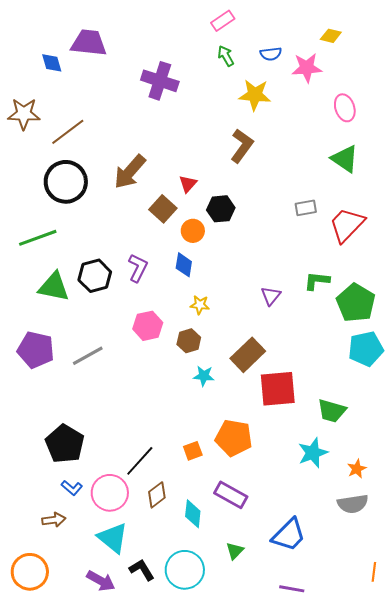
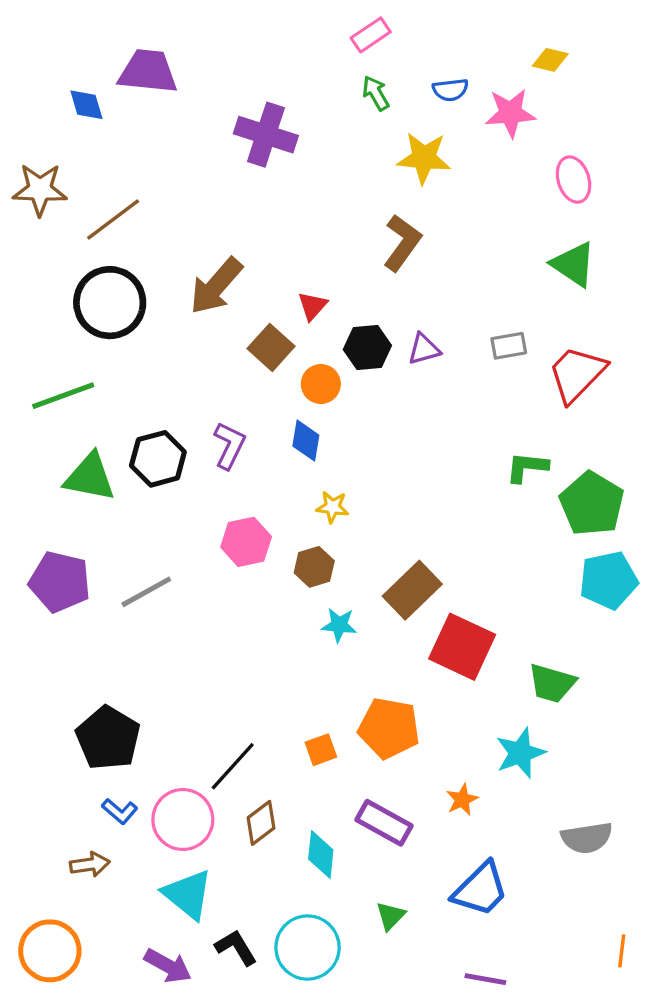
purple triangle: (271, 296) -> (424, 349), moved, turned 35
red square: (278, 389) -> (462, 647), turned 30
orange star: (357, 469) -> (462, 800), moved

